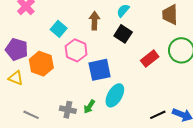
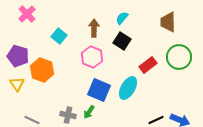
pink hexagon: (76, 50) -> (92, 57), moved
blue square: (100, 70) -> (99, 90), moved, turned 35
yellow triangle: (16, 78) -> (17, 84), turned 35
cyan ellipse: (115, 95) -> (128, 88), moved

